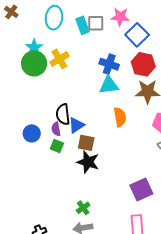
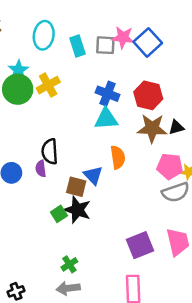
gray square: (96, 23) -> (105, 45), moved
blue square: (137, 35) -> (148, 42), moved
blue triangle: (76, 125) -> (93, 175), moved, turned -42
green square: (57, 146) -> (59, 214), moved, turned 32

